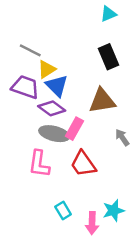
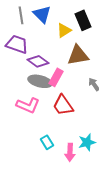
gray line: (30, 50) -> (21, 15), turned 54
yellow triangle: (47, 69) -> (64, 30), moved
blue triangle: (57, 86) -> (42, 14), moved
pink L-shape: (39, 164) -> (28, 105), turned -75

